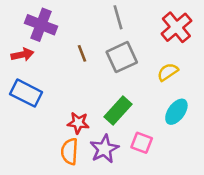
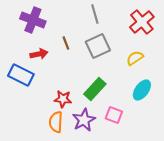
red arrow: (22, 55) -> (39, 54), moved

